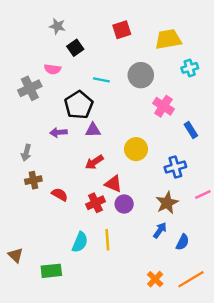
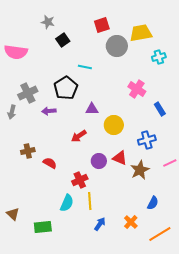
pink semicircle: (52, 69) -> (16, 52), moved, size x1.6
gray circle: (141, 75) -> (117, 46), moved
gray cross: (30, 88) -> (28, 93), moved
purple triangle: (93, 130) -> (92, 109), moved
gray arrow: (26, 153) -> (12, 112), moved
red triangle: (113, 184) -> (120, 158), moved
red cross: (95, 203) -> (80, 180), moved
purple circle: (124, 204) -> (99, 161), moved
blue arrow: (160, 230) -> (100, 224), moved
orange cross: (155, 279) -> (131, 222), moved

